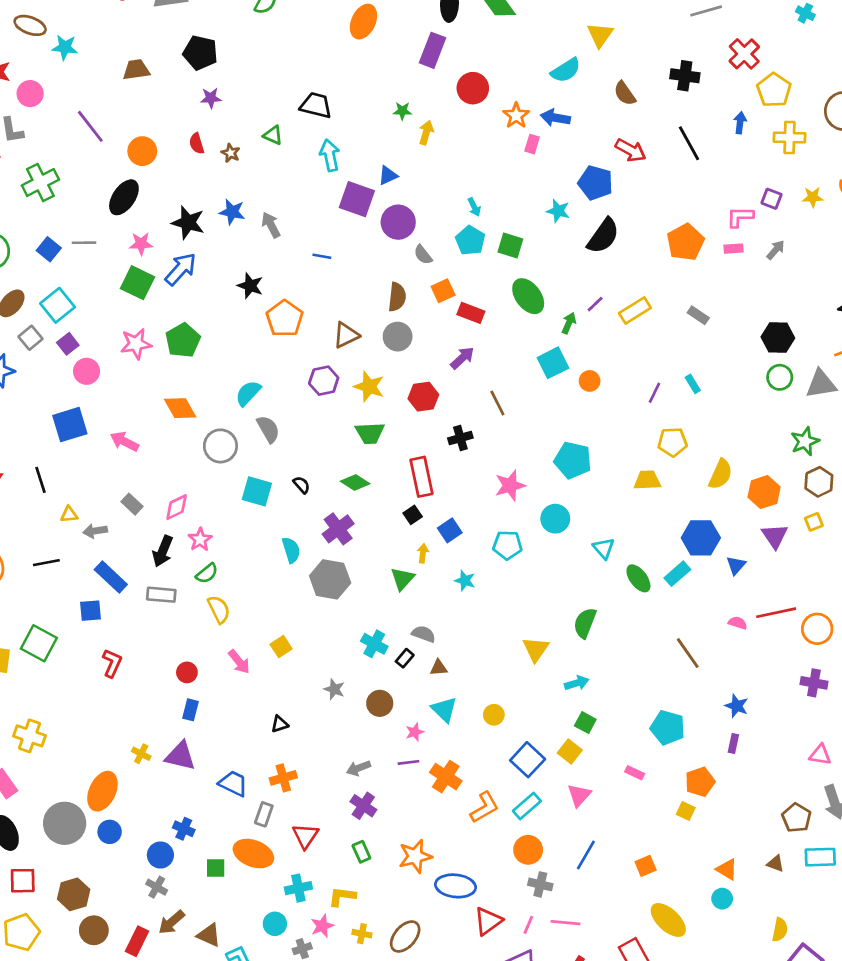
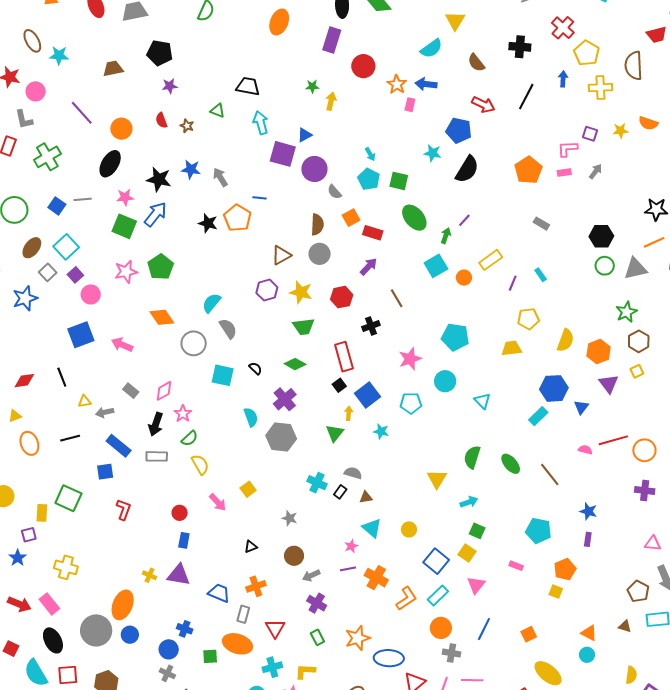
brown ellipse: (30, 25) -> (32, 41), turned 45
black line: (689, 143) -> (526, 97), turned 60
yellow rectangle: (635, 311) -> (491, 260), moved
orange pentagon: (285, 318) -> (238, 218), moved
blue square: (450, 530) -> (367, 395), size x1.4
green ellipse: (638, 578) -> (511, 464), moved
brown circle: (380, 703) -> (294, 556), moved

